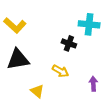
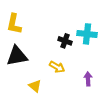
cyan cross: (89, 24) -> (87, 34), moved
yellow L-shape: (15, 25) -> (14, 24), turned 60

